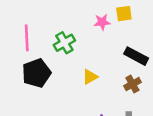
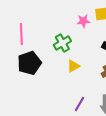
green cross: (64, 43) -> (62, 43), moved

